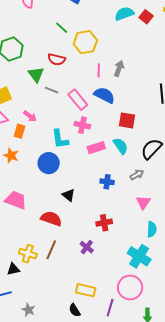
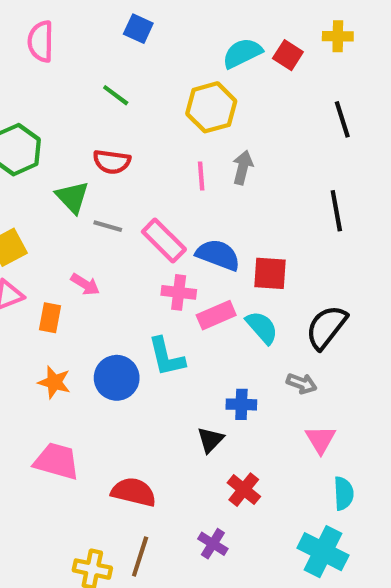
yellow hexagon: (85, 42) -> (211, 107), moved
blue semicircle: (104, 95) -> (218, 255), moved
pink arrow: (30, 116) -> (85, 284), moved
cyan L-shape: (60, 139) -> (166, 357), moved
pink rectangle: (96, 148) -> (216, 315), moved
orange star: (11, 155) -> (54, 382), moved
gray arrow: (137, 175) -> (302, 383), turned 56
black triangle: (69, 195) -> (210, 440), moved, turned 40
red cross: (104, 223) -> (244, 490), turned -35

